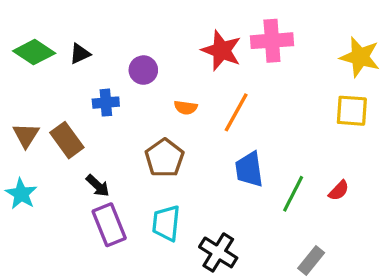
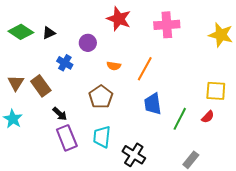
red star: (221, 50) -> (119, 19), moved
blue cross: (106, 103) -> (65, 63), turned 35
yellow square: (352, 111) -> (216, 91), moved

